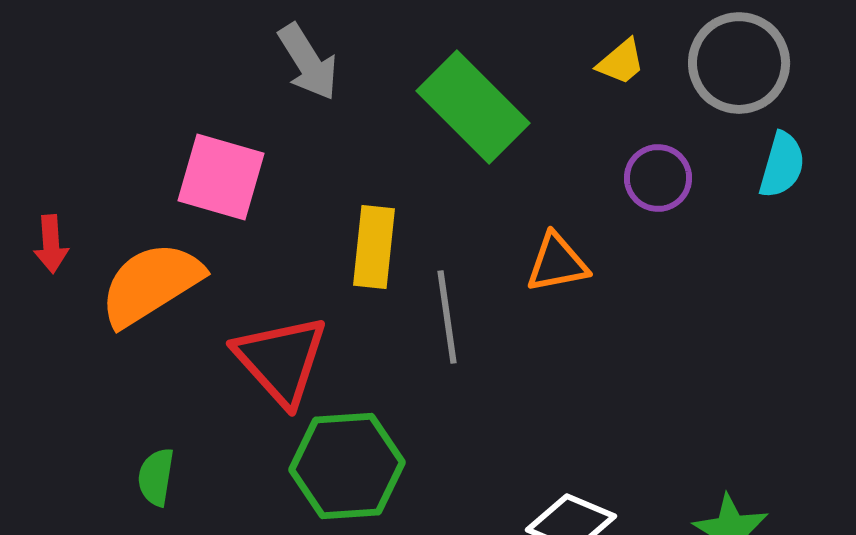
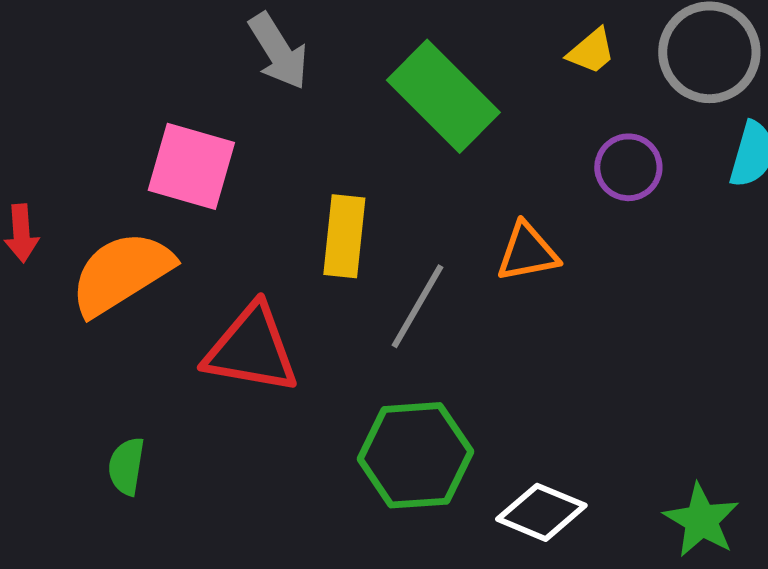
gray line: (447, 317) -> (417, 306), turned 38
red triangle: (281, 360) -> (251, 349), turned -38
green hexagon: (347, 466) -> (415, 455), moved

